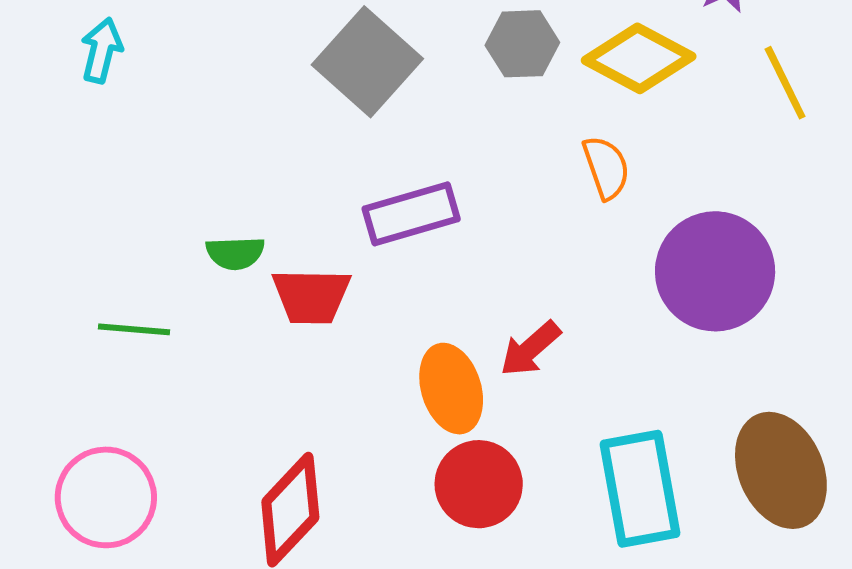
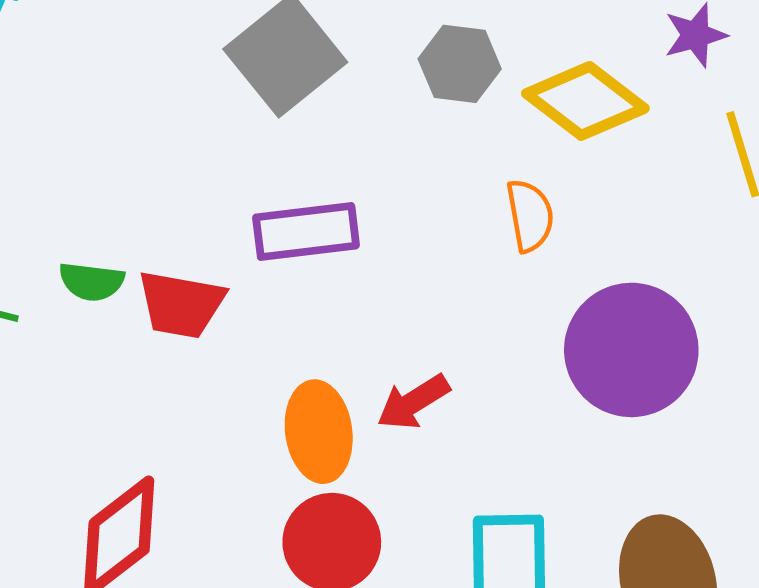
green semicircle: (235, 253) -> (92, 281), moved

